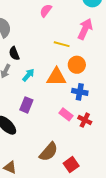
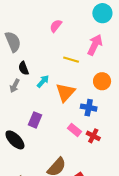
orange circle: (77, 65) -> (102, 81), moved
cyan arrow: (28, 75) -> (43, 81), moved
orange triangle: (56, 77) -> (65, 92), turned -50

